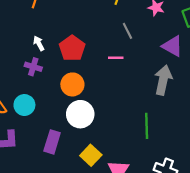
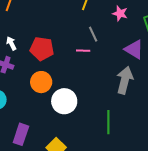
red pentagon: (72, 48) -> (42, 49), turned -30
pink line: (116, 58) -> (83, 51), moved
white circle: (80, 114) -> (64, 101), moved

